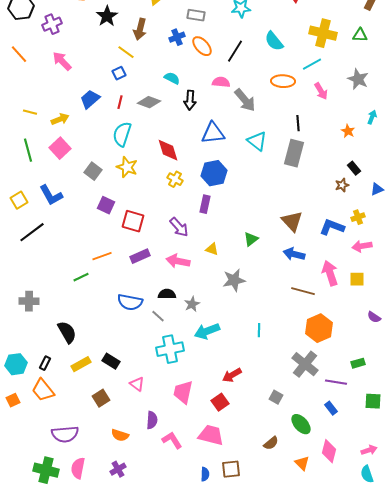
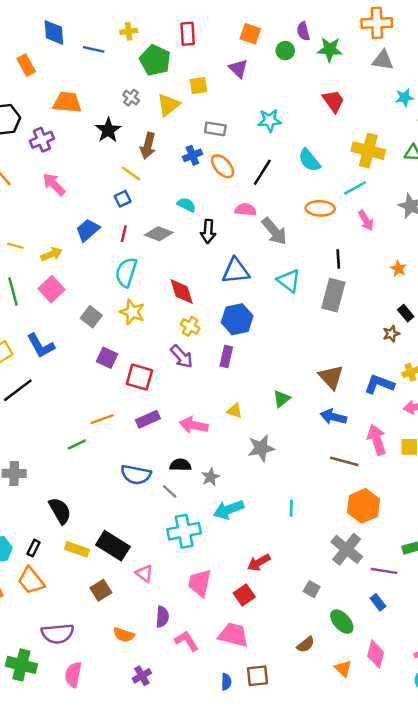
purple arrow: (179, 227) -> (182, 357), moved
black rectangle: (111, 361) -> (113, 546), size x1.5
yellow rectangle: (81, 364) -> (77, 549), turned 48
purple cross: (118, 469) -> (142, 676), moved
green cross: (46, 470) -> (21, 665), moved

